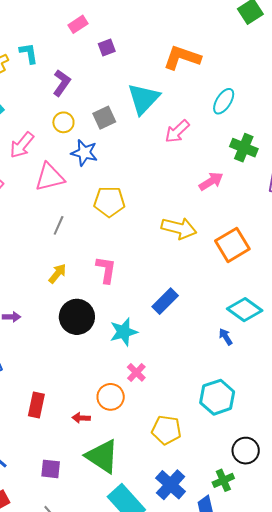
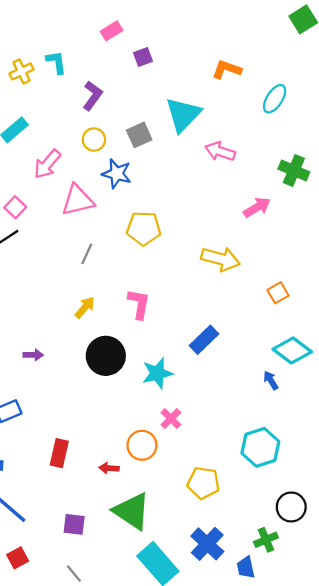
orange L-shape: (182, 58) -> (227, 69), size x0.7
cyan ellipse: (224, 101) -> (275, 99), moved
pink arrow: (177, 131) -> (220, 151), turned 60
orange square: (232, 245) -> (278, 293), moved, size x0.6

